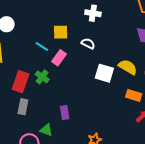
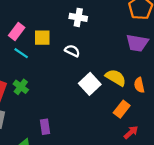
pink rectangle: (59, 58) -> (17, 32), moved
white square: (104, 73) -> (90, 84), turned 30
orange rectangle: (134, 95) -> (122, 109), turned -70

